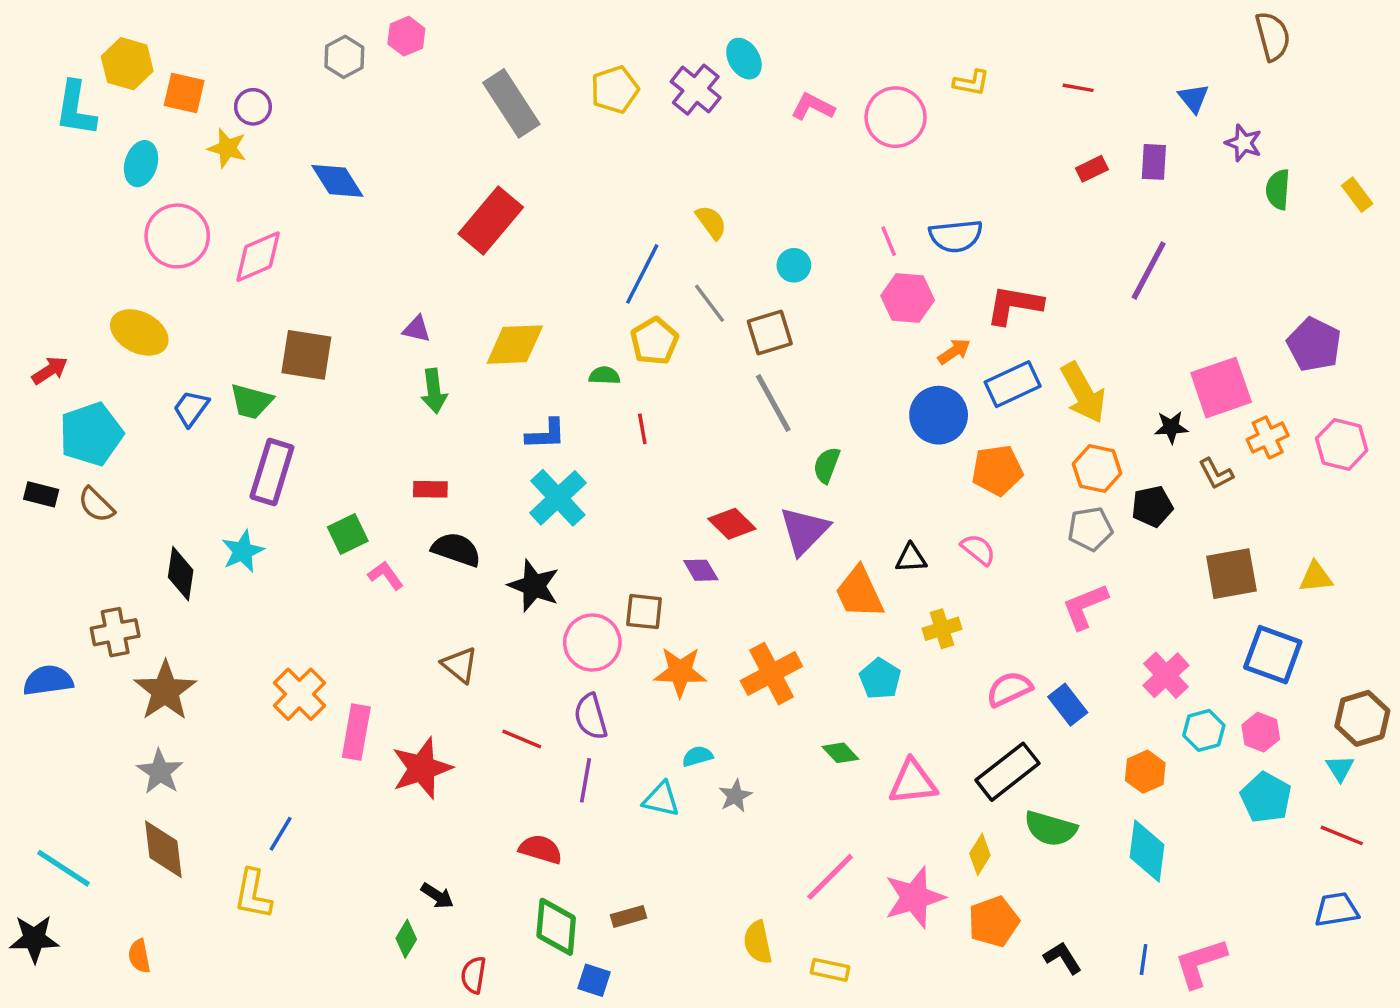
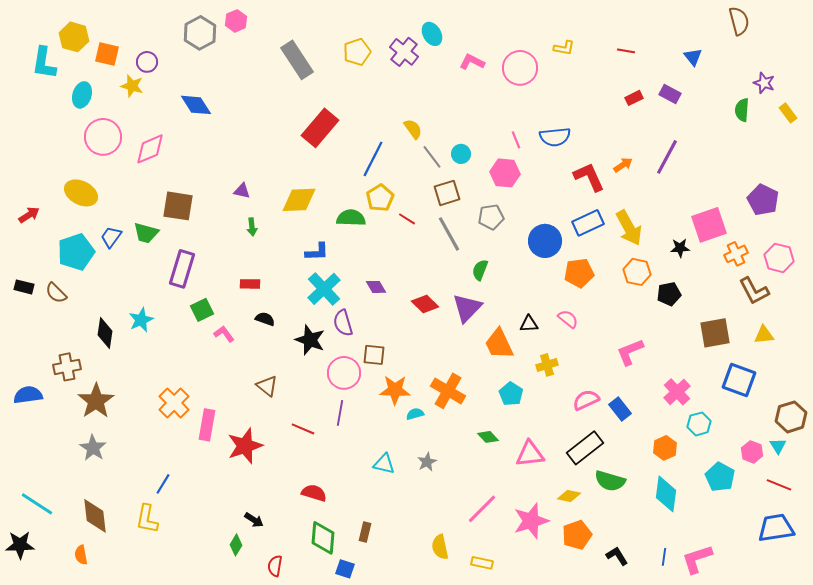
gray hexagon: (344, 57) -> (200, 33), size x1.4
purple star: (1243, 143) -> (764, 83), moved
purple rectangle: (1154, 162) -> (670, 94), turned -65
red rectangle: (491, 220) -> (320, 128), moved
pink hexagon: (908, 298) -> (505, 173), moved
gray line: (709, 303) -> (432, 157), moved
red L-shape: (1014, 305) -> (589, 177), turned 56
orange arrow: (954, 351) -> (623, 165), moved
green semicircle: (604, 376) -> (351, 218), size x1.6
green arrow: (434, 391) -> (252, 227), size x0.7
red line: (642, 429) -> (407, 219), moved, turned -48
cyan pentagon: (91, 434) -> (76, 252), moved
purple rectangle: (272, 472) -> (182, 269), moved
brown L-shape: (1216, 474) -> (754, 291), moved, size x1.5
gray pentagon: (1090, 529) -> (491, 217), moved
black semicircle: (456, 550) -> (265, 319), size x0.7
purple diamond: (701, 570) -> (376, 287), moved
orange cross: (771, 674) -> (448, 391), turned -32
purple semicircle: (591, 717) -> (343, 323), moved
pink hexagon: (1261, 732) -> (752, 452), moved
cyan semicircle: (697, 756) -> (415, 414), moved
purple line: (585, 780) -> (340, 413), moved
cyan pentagon: (1266, 798) -> (720, 477), moved
brown diamond: (163, 849) -> (95, 516), moved
yellow diamond: (980, 854) -> (569, 496), turned 70
blue trapezoid: (1337, 910) -> (776, 528), size x1.4
brown rectangle: (629, 916) -> (365, 532), turned -60

